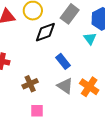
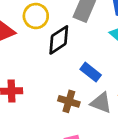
brown cross: (30, 84) -> (69, 101), moved, turned -35

